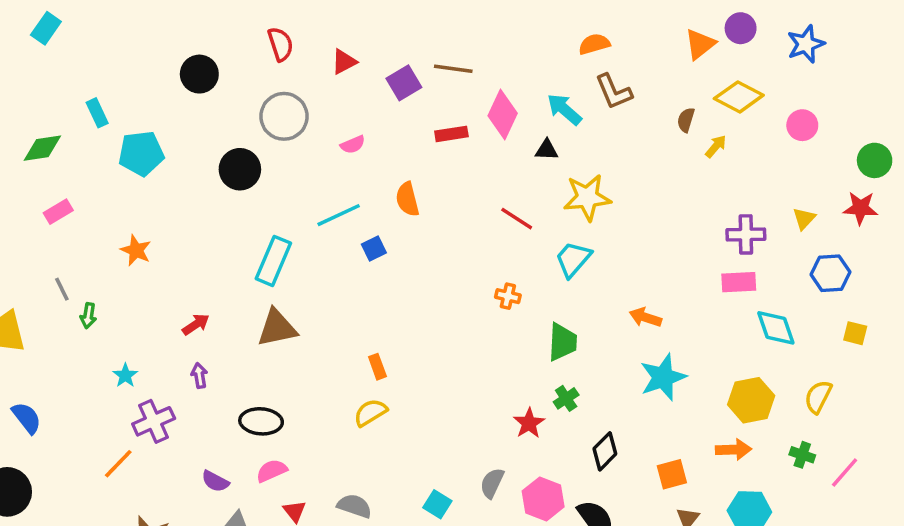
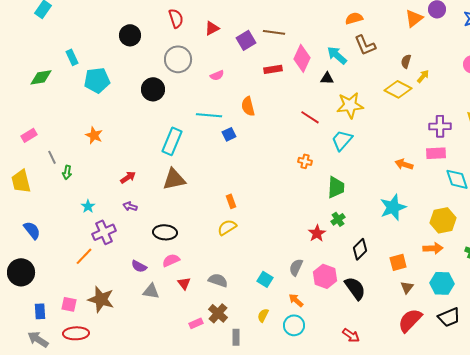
yellow diamond: (739, 97) -> (398, 89), moved
pink rectangle: (58, 212) -> (29, 135), moved
cyan line: (339, 215) -> (209, 115), turned 30
orange arrow: (645, 317) -> (404, 164), moved
purple arrow: (199, 376) -> (130, 206), turned -64

